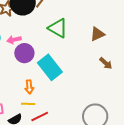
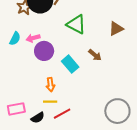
brown arrow: (106, 63) -> (95, 55), moved
cyan rectangle: (50, 67) -> (70, 64), size x0.7

